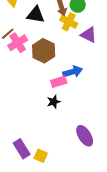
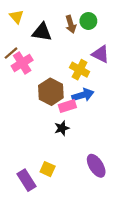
yellow cross: (69, 22) -> (80, 70), moved
brown hexagon: (44, 51) -> (51, 92), moved
yellow square: (41, 156) -> (48, 169), moved

